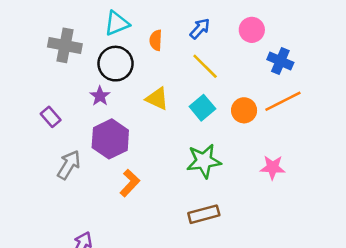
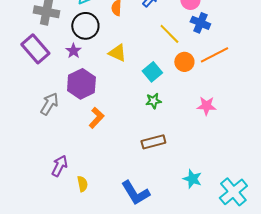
blue cross: (280, 61) -> (200, 23), moved
yellow line: (205, 66) -> (169, 34), moved
cyan square: (202, 108) -> (152, 72), moved
purple rectangle: (51, 117) -> (35, 49), moved, size x1.8
green star: (204, 161) -> (153, 101), size x0.6

